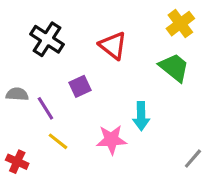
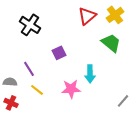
red triangle: (113, 46) -> (87, 16), moved, turned 42
purple square: (80, 86) -> (59, 53), moved
gray semicircle: (17, 94) -> (10, 82), moved

